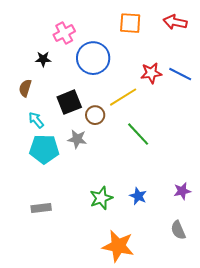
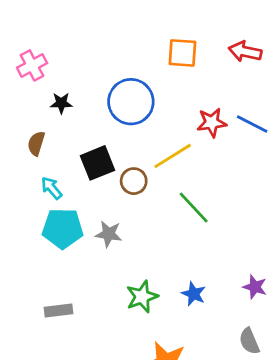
pink cross: (64, 33) -> (32, 65), moved
gray star: (77, 139) -> (109, 234), moved
purple star: (182, 191) -> (255, 287), turned 30

